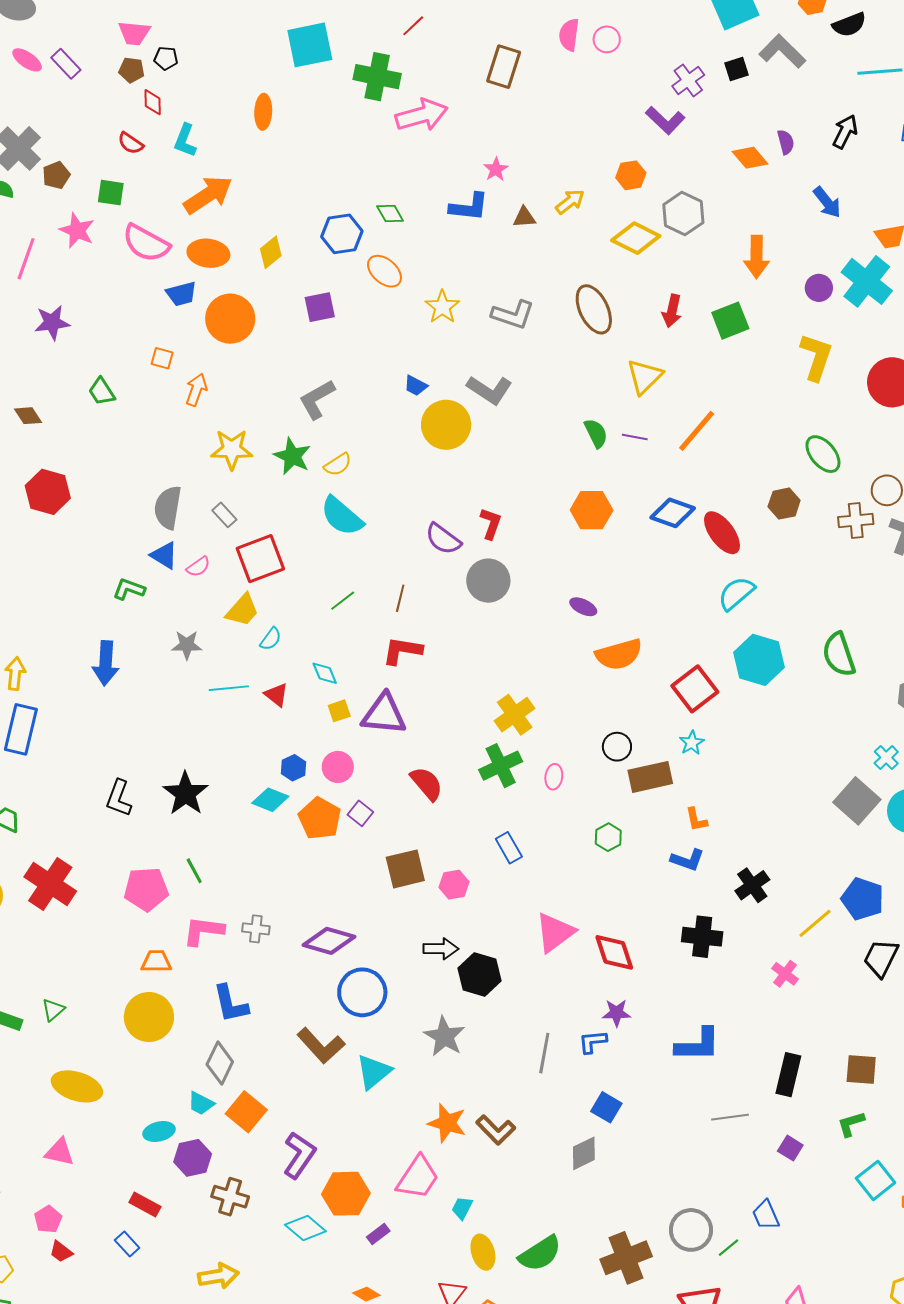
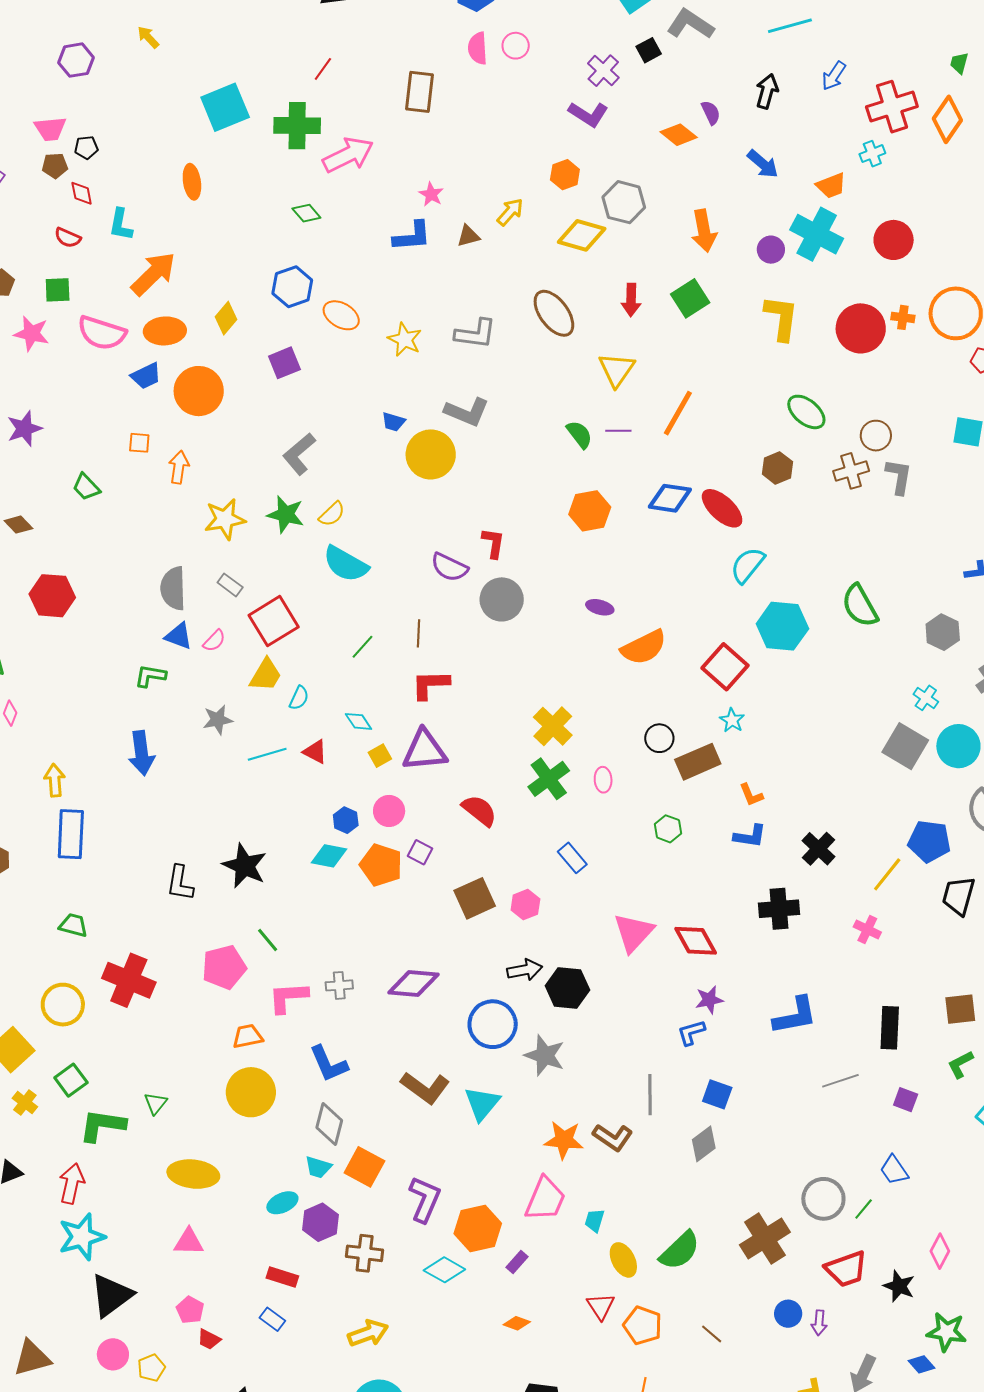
green diamond: (390, 213) -> (306, 213), moved
blue circle: (362, 992) -> (493, 1024), moved
gray line: (544, 1053) -> (650, 1095), moved

